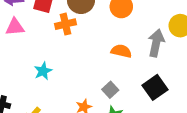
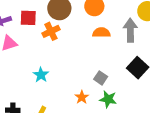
orange semicircle: (121, 51) -> (101, 33), moved

